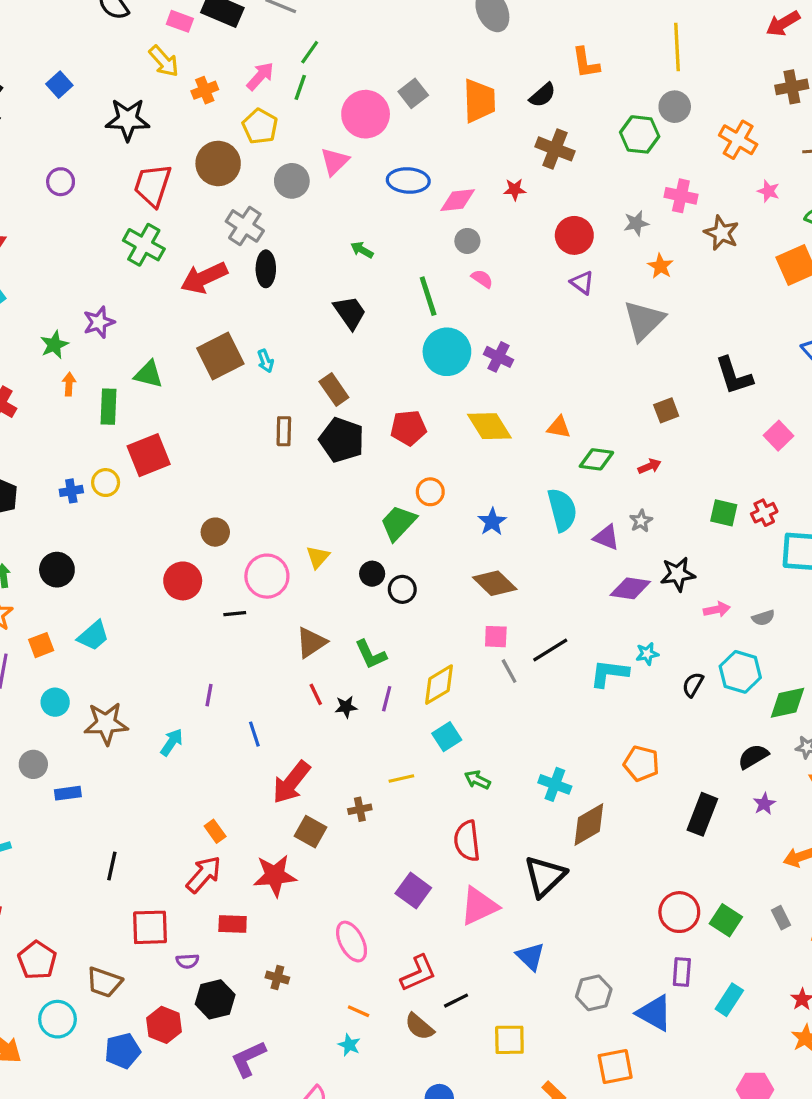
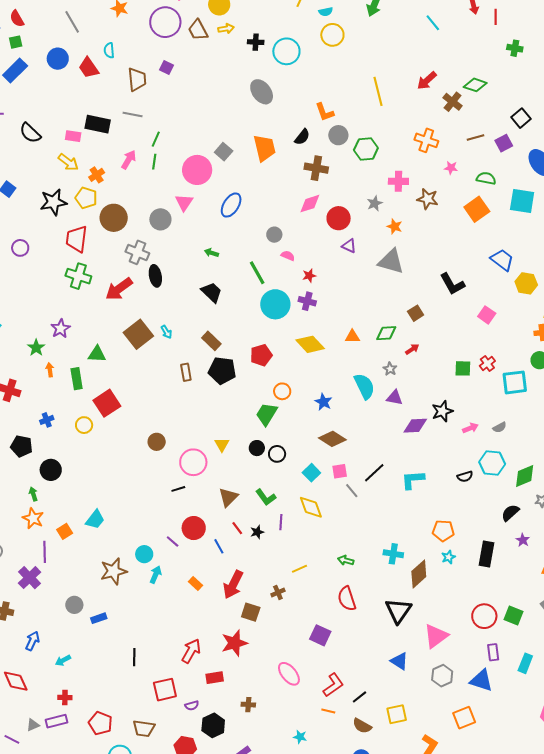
red arrow: (783, 23) -> (427, 81), moved
brown cross: (792, 87) -> (453, 102), turned -30
gray circle: (675, 107) -> (338, 135), moved
yellow pentagon: (260, 126) -> (86, 198), moved
blue ellipse: (408, 180) -> (231, 205), turned -50
red star: (515, 189) -> (309, 276), moved
pink diamond: (458, 200) -> (310, 204), moved
gray triangle: (644, 321) -> (391, 261), turned -48
green diamond: (596, 459) -> (386, 333), moved
blue cross: (71, 491) -> (47, 420), moved
gray star: (641, 521) -> (390, 369), moved
black circle: (57, 570) -> (51, 470), moved
red circle: (183, 581) -> (194, 528), moved
cyan star: (647, 654) -> (449, 557), moved
yellow diamond: (439, 685) -> (311, 507), turned -68
black semicircle: (693, 685) -> (465, 476), turned -126
purple line: (209, 695) -> (173, 542), turned -48
cyan circle: (55, 702) -> (144, 554), moved
blue line: (254, 734) -> (219, 546), moved
cyan square: (447, 737) -> (311, 473), moved
orange rectangle: (215, 831) -> (195, 583), moved
pink triangle: (479, 906) -> (436, 636), moved
orange line: (359, 1011) -> (328, 711), moved
brown semicircle: (419, 1027) -> (362, 726), moved

